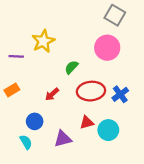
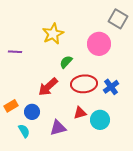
gray square: (115, 15) -> (118, 19), moved
yellow star: (43, 41) -> (53, 34), moved
orange rectangle: (12, 90) -> (11, 106), moved
red arrow: (52, 94) -> (48, 87), size x1.5

